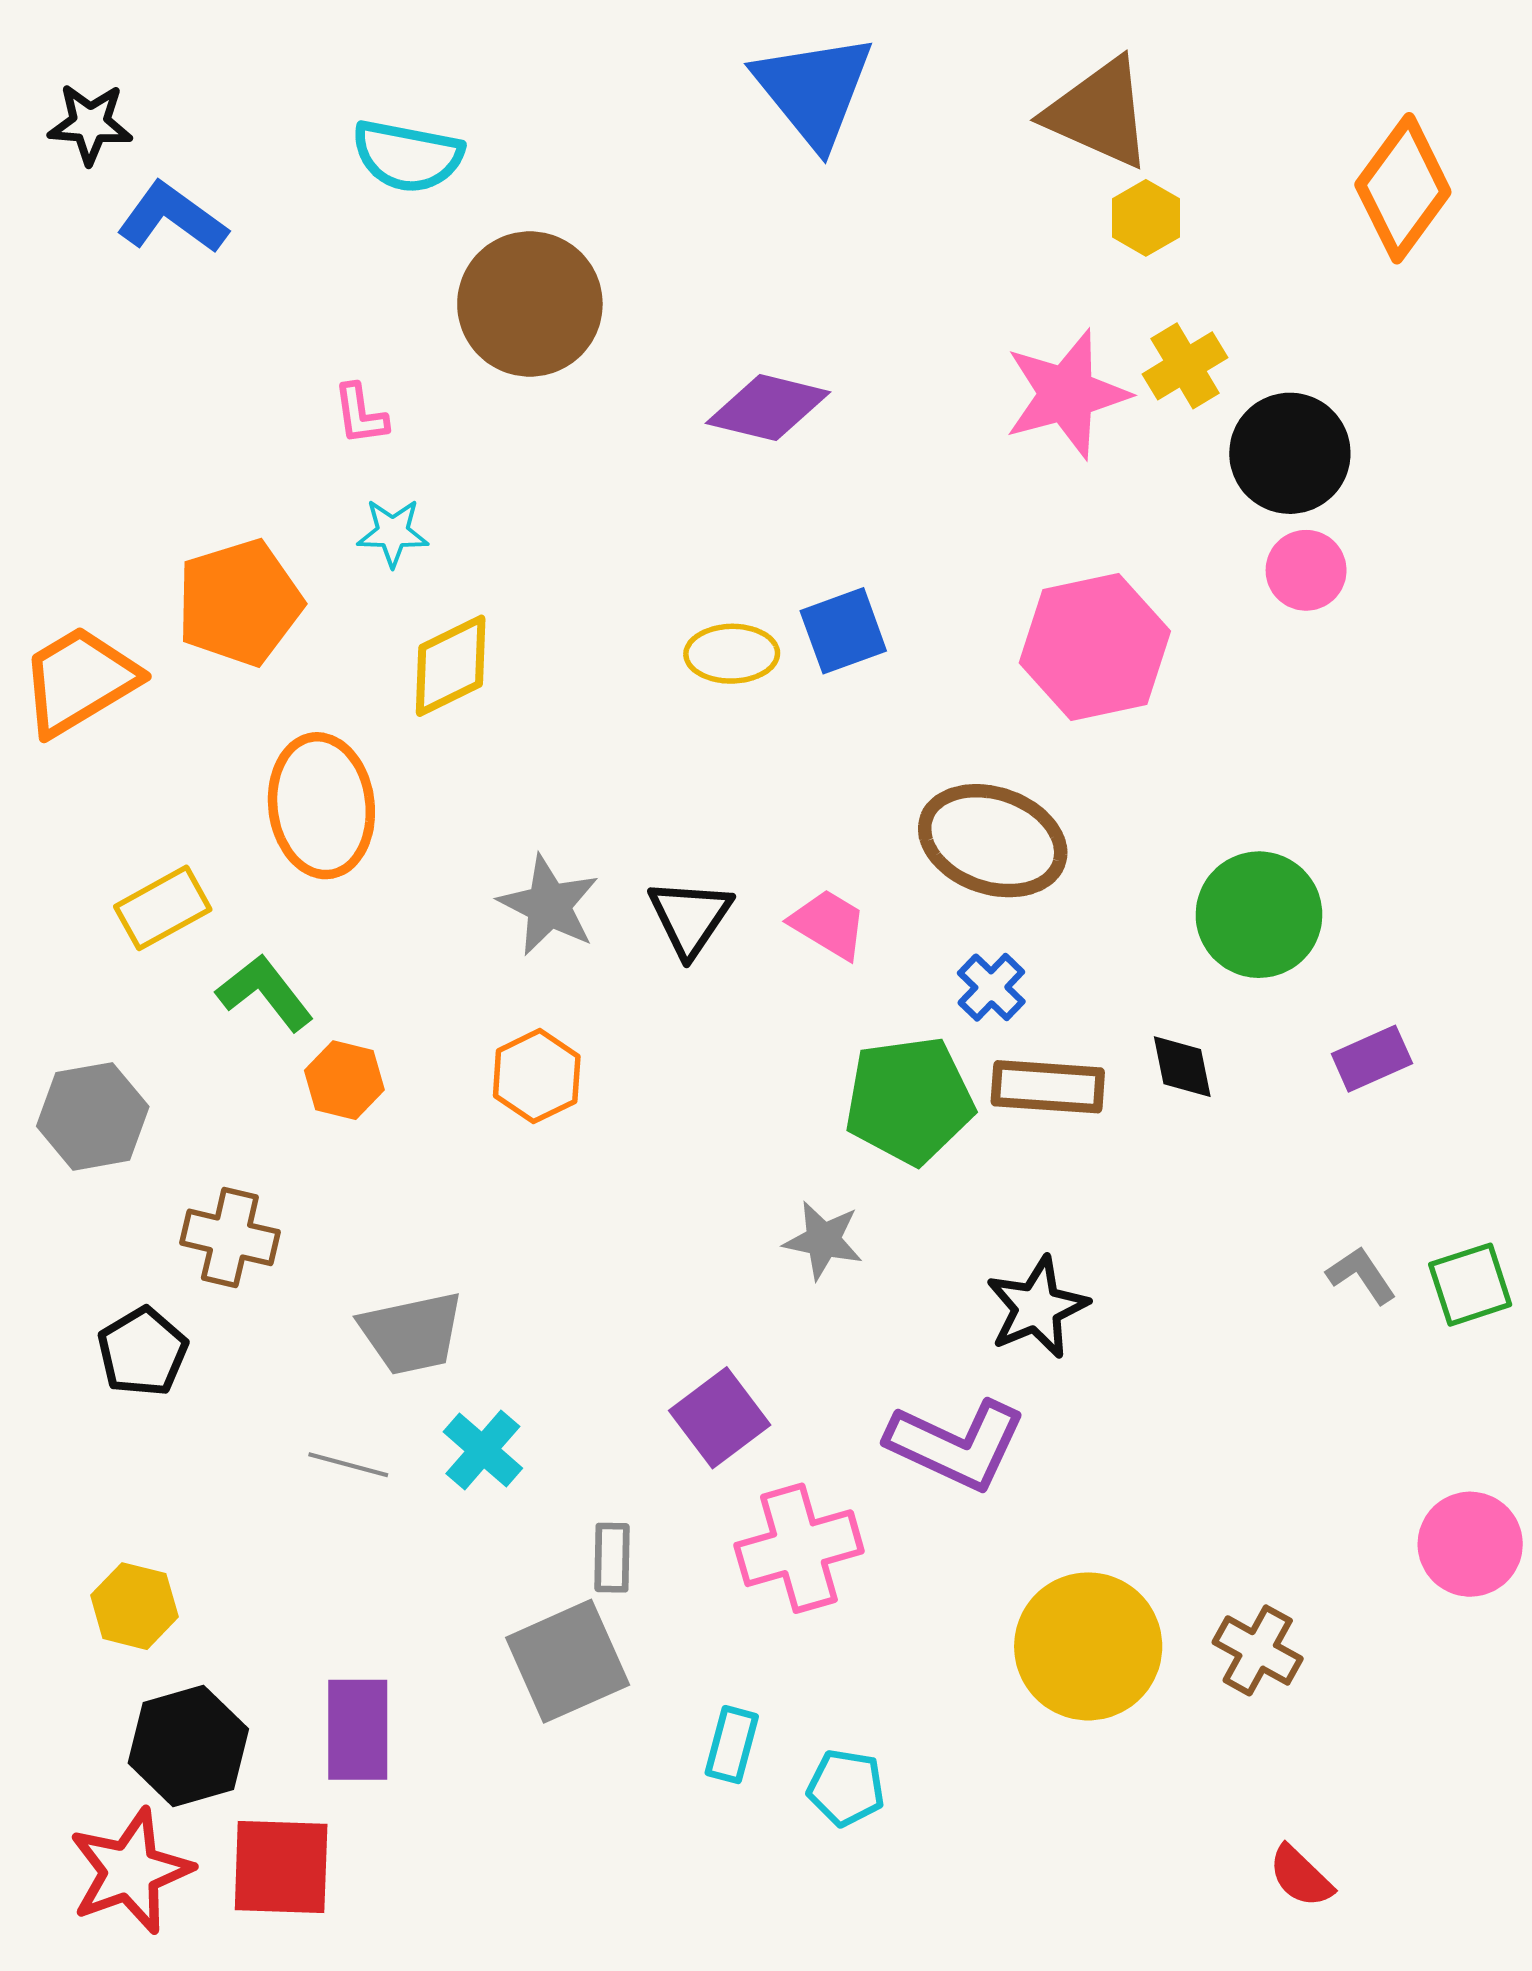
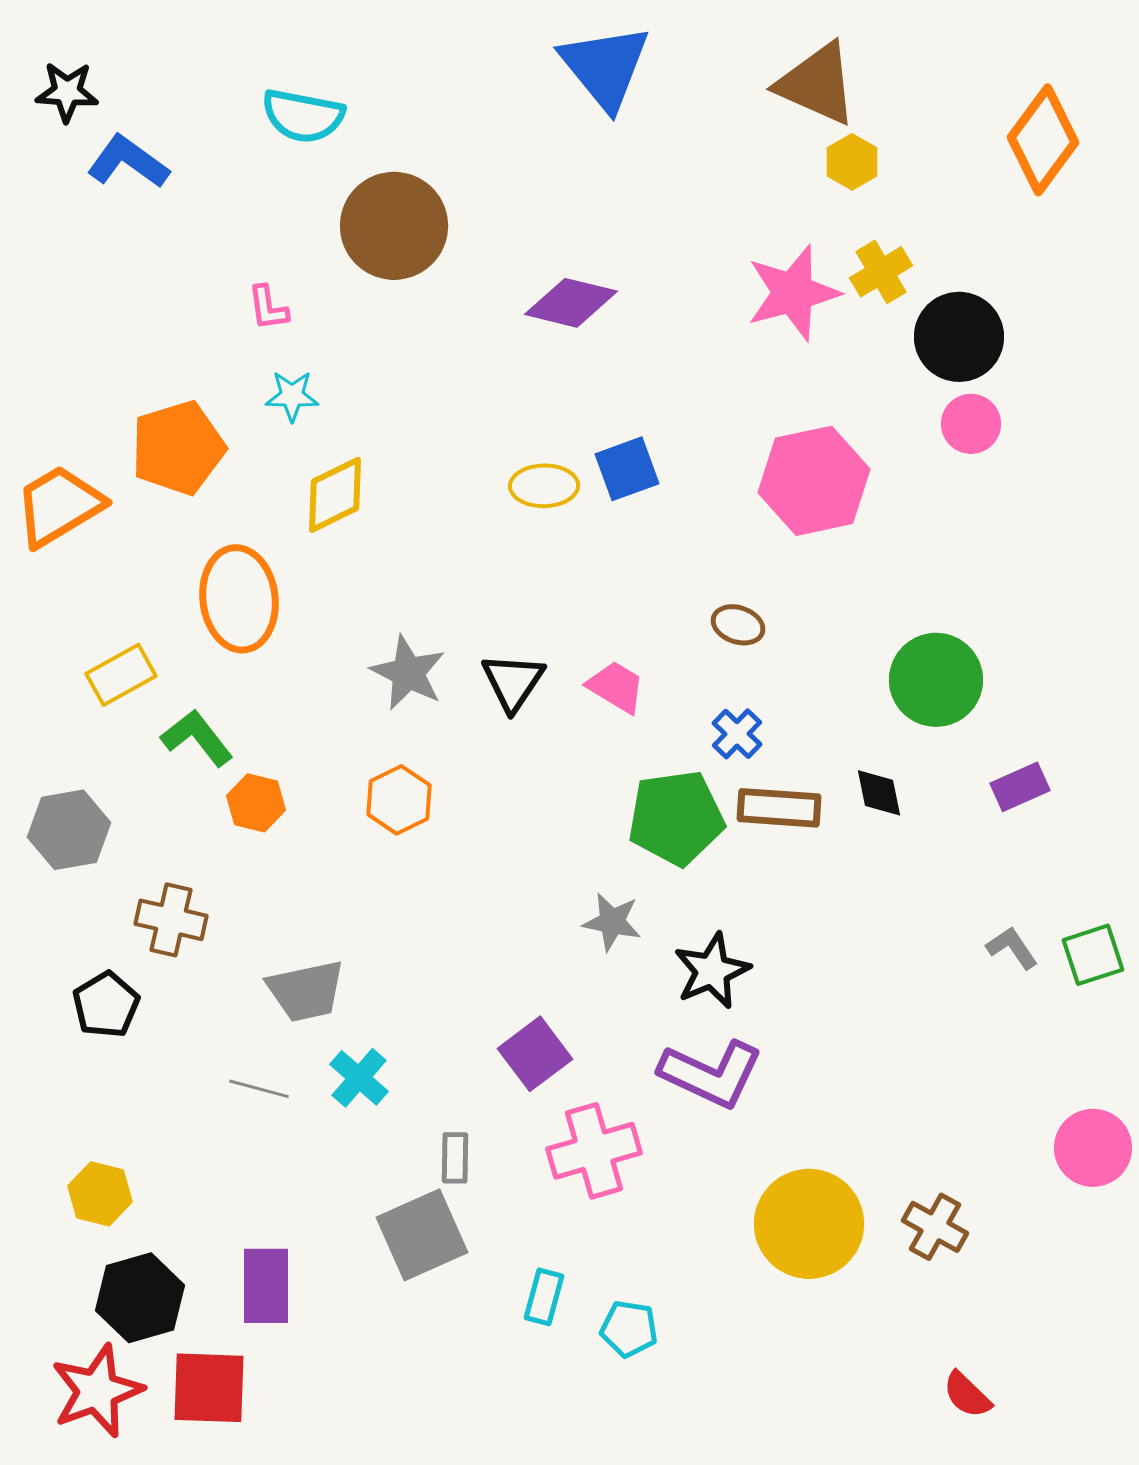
brown ellipse: (993, 841) -> (738, 625), size x0.5
black star: (1037, 1307) -> (712, 971), moved

